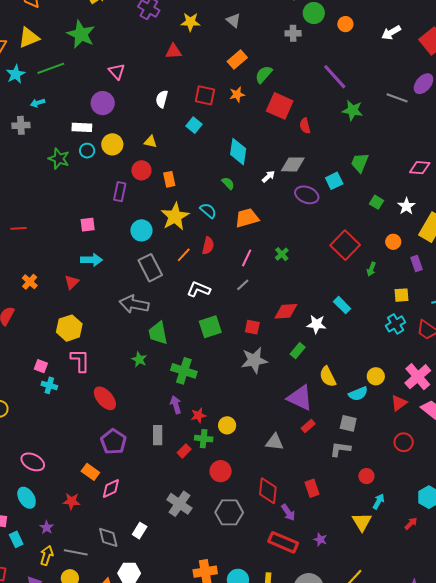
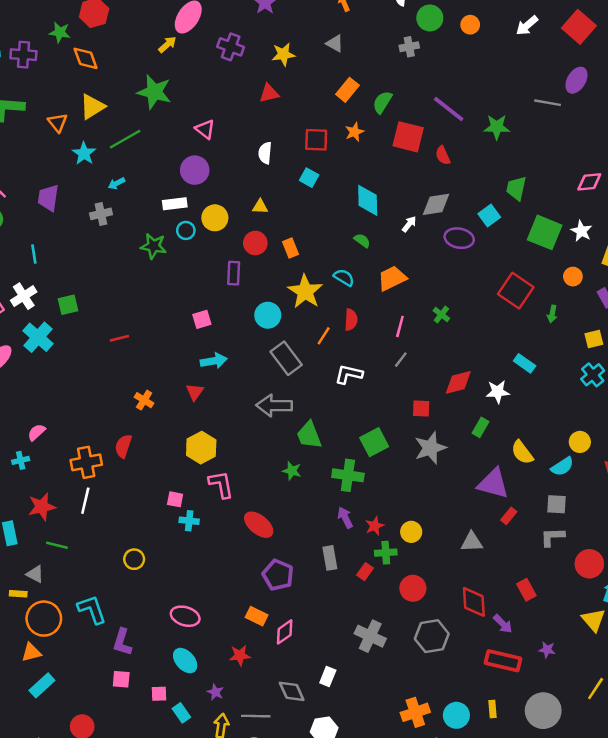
purple line: (335, 77) -> (449, 109), moved
green square: (377, 202) -> (545, 232), size x2.0
green square: (210, 327) -> (374, 442), moved
red circle: (366, 476) -> (589, 564), size x1.5

